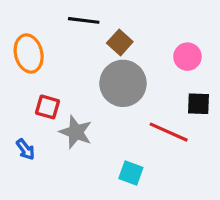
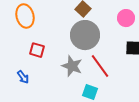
gray star: (76, 132) -> (72, 66), moved
red line: (169, 132) -> (100, 66), moved, turned 30

